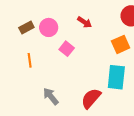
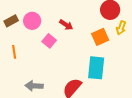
red arrow: (85, 22) -> (66, 25), moved
gray arrow: (51, 96) -> (34, 86), turned -48

